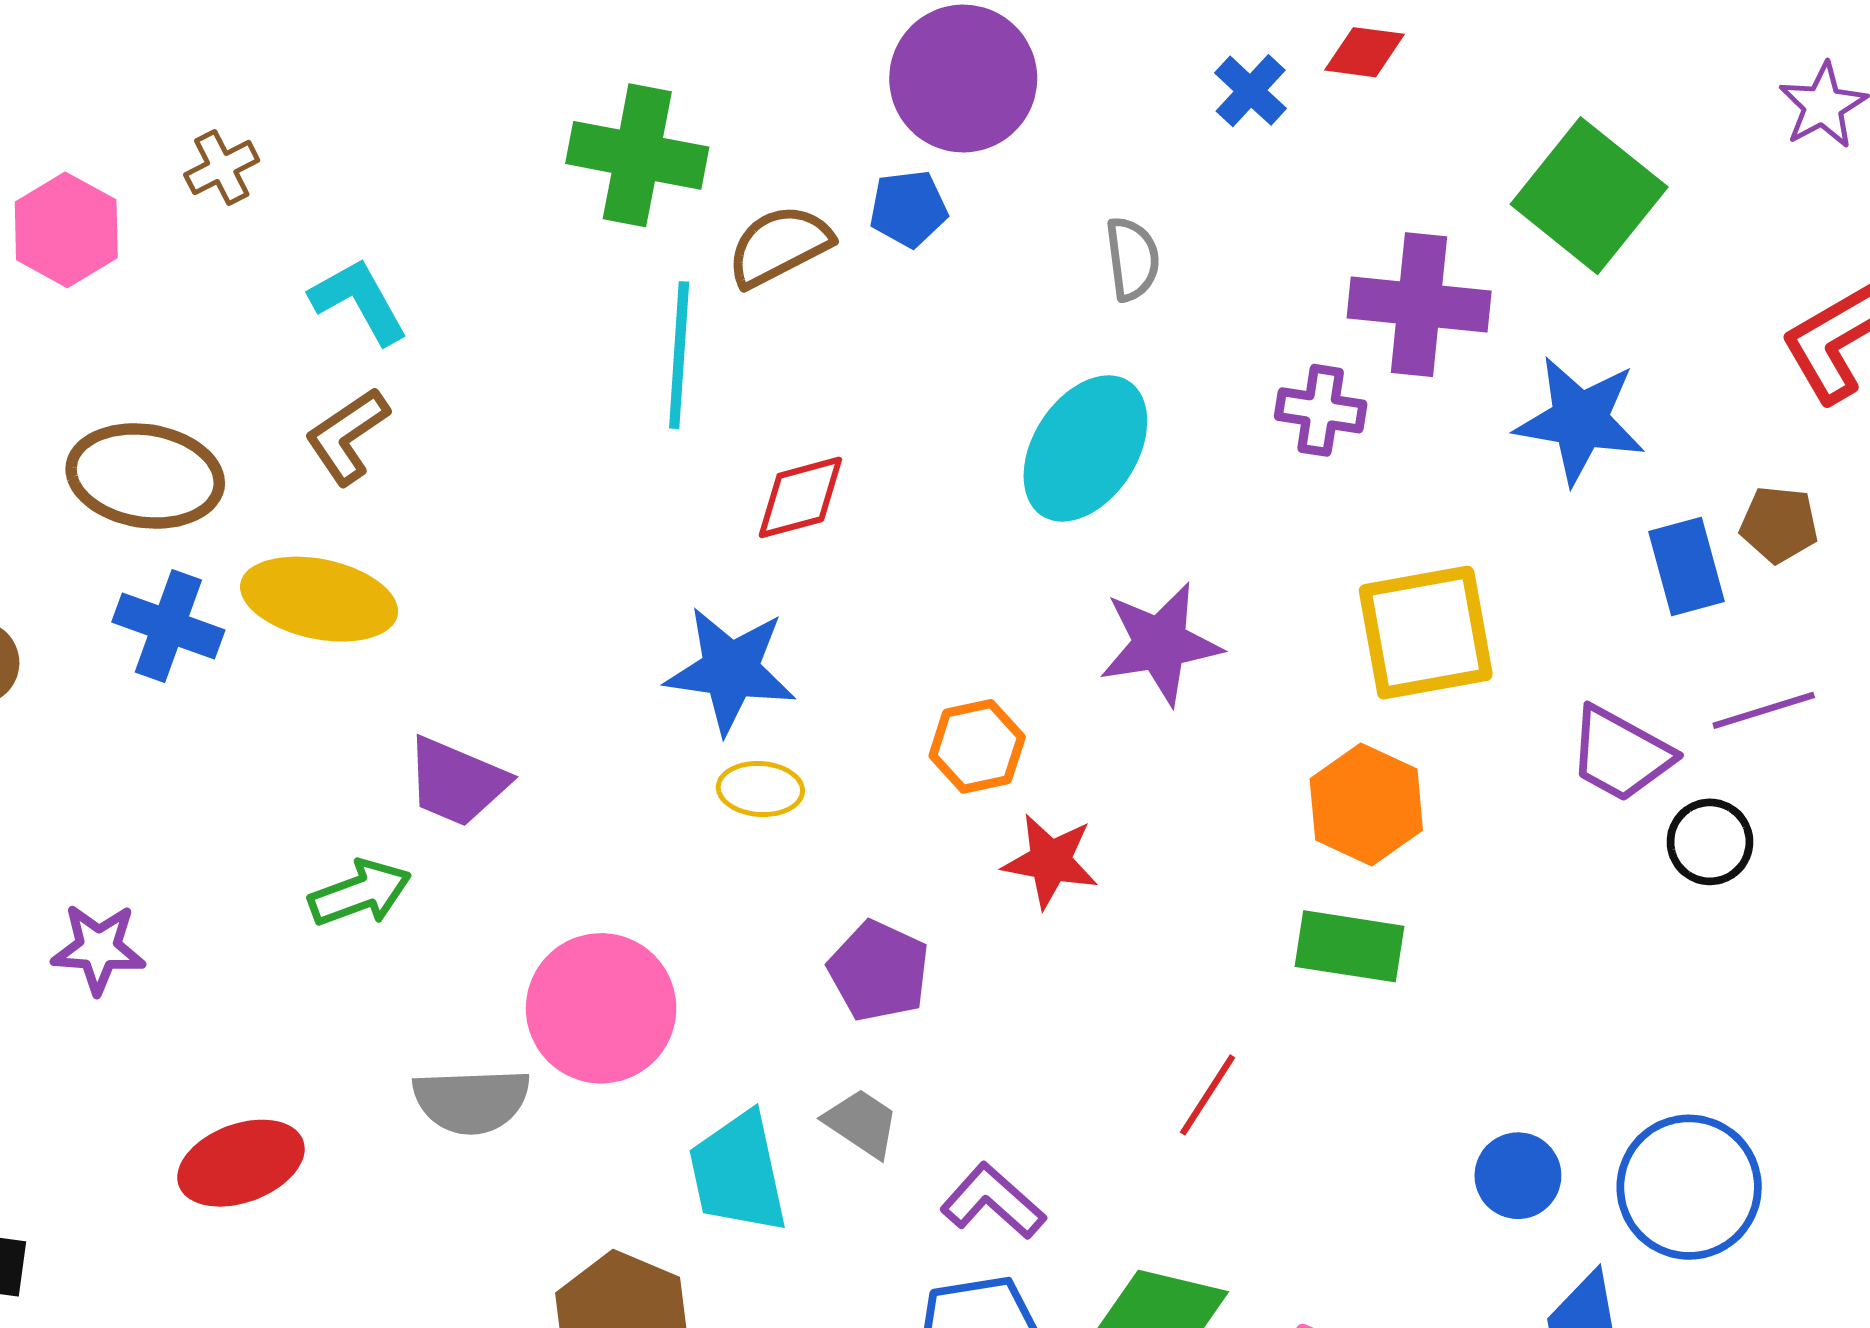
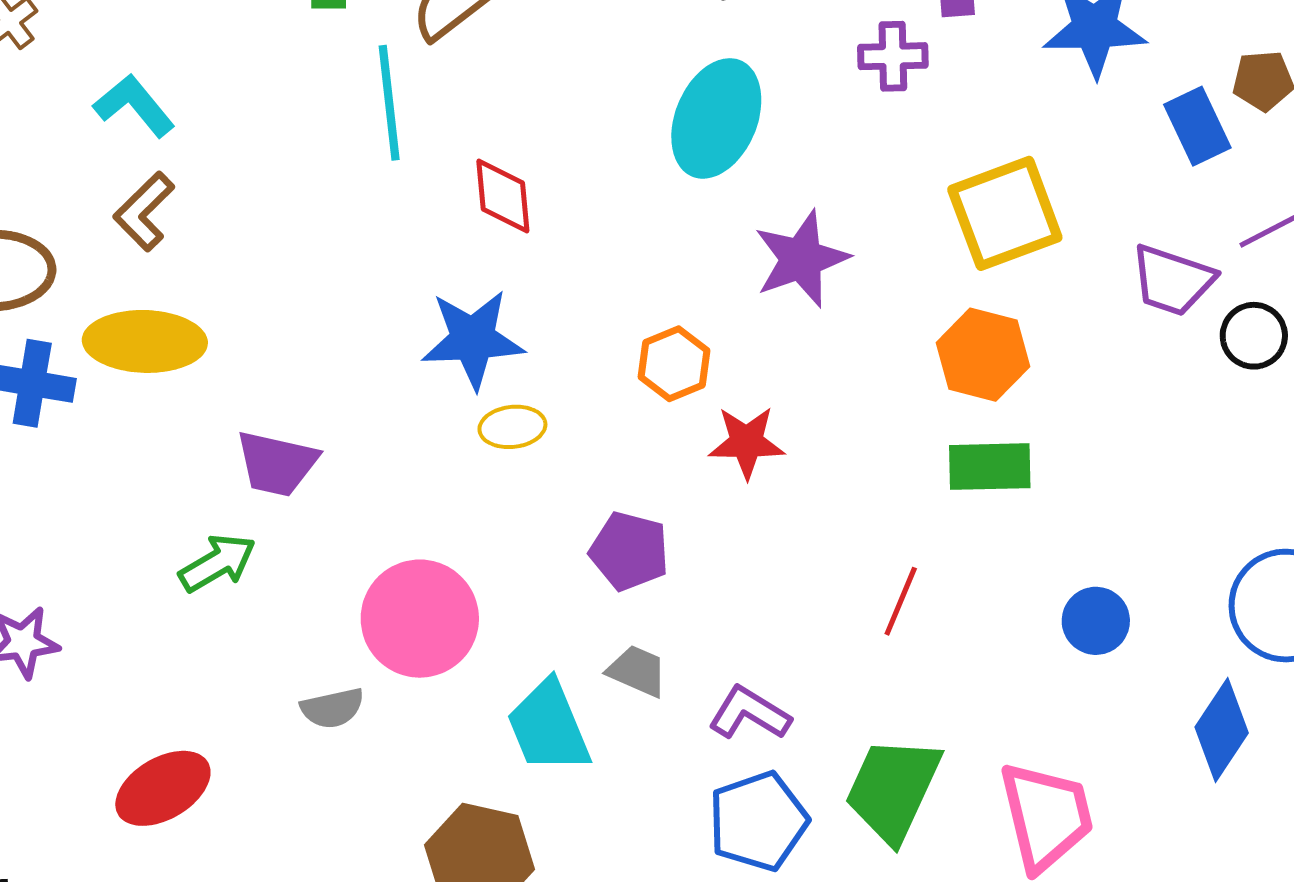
red diamond: (800, 497) -> (503, 196), turned -70
gray semicircle: (471, 1101) -> (332, 708), size x0.7
blue circle: (1518, 1176) -> (1096, 621), moved

